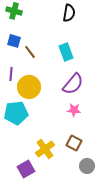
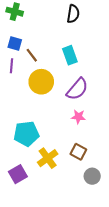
purple line: (11, 74) -> (12, 66), moved
yellow circle: (29, 87) -> (41, 82), moved
cyan pentagon: (16, 113) -> (26, 134), moved
purple square: (26, 169) -> (18, 174), moved

